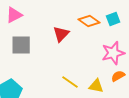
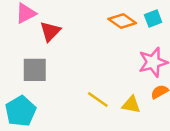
red triangle: (61, 34) -> (50, 31), moved
gray square: (21, 45) -> (35, 70), moved

